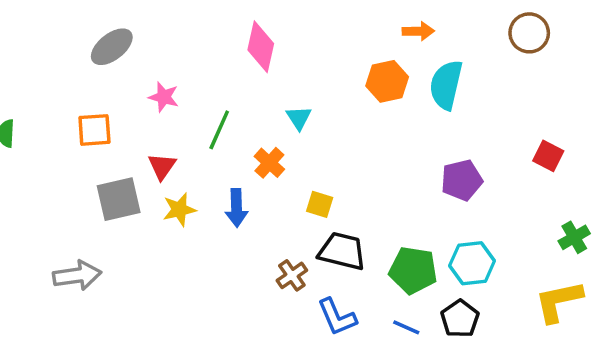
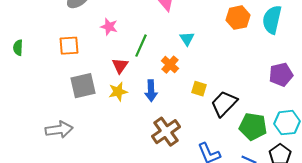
red triangle: (162, 166) -> (120, 66), moved
black trapezoid: (342, 251) -> (224, 104), moved, turned -60
brown cross: (292, 275) -> (166, 132), moved, size x1.6

